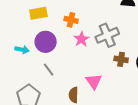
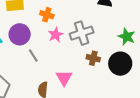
gray line: (49, 70) -> (33, 55), moved

